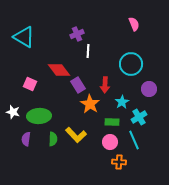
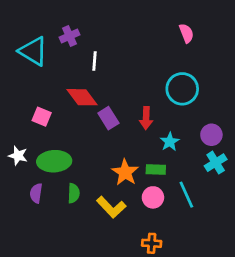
purple cross: (77, 34) -> (69, 36), moved
white line: (88, 51) -> (95, 61), moved
purple circle: (149, 89) -> (211, 135), moved
orange star: (90, 104) -> (125, 172), moved
cyan cross: (139, 117) -> (216, 163), moved
yellow L-shape: (76, 135) -> (111, 207), moved
orange cross: (119, 162) -> (152, 243), moved

